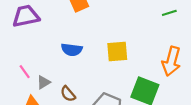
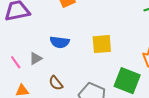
gray triangle: (44, 82) -> (36, 58), moved

